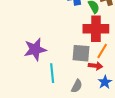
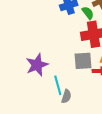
gray semicircle: (77, 86) -> (66, 96), moved

